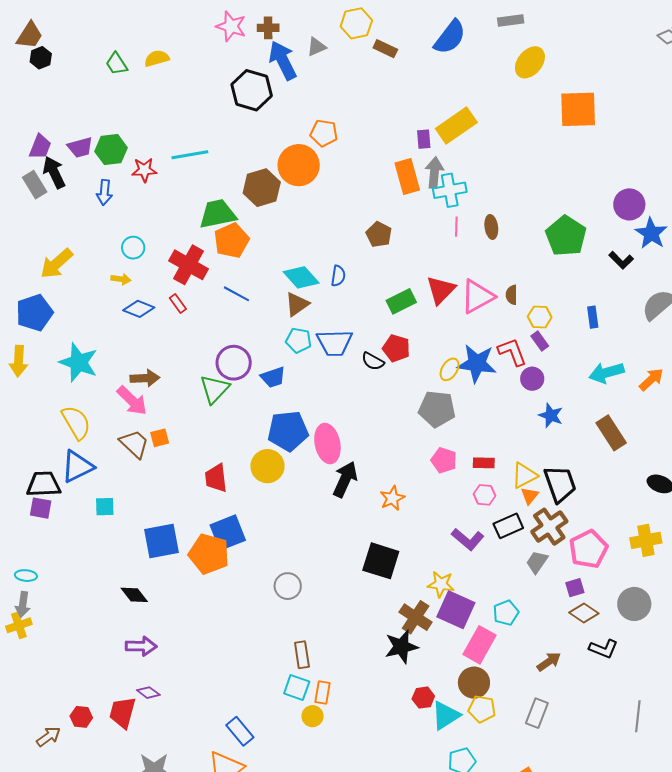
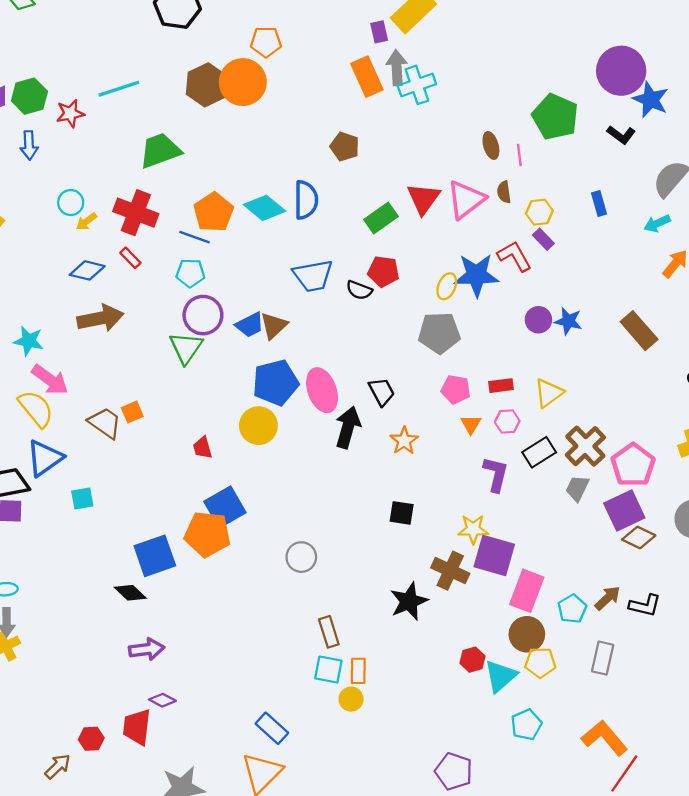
brown hexagon: (262, 188) -> (207, 85), moved
purple circle: (629, 204) -> (621, 71), size x1.4
pink line: (456, 227) -> (519, 155), moved
brown ellipse: (491, 227) -> (491, 145), moved
orange pentagon: (232, 241) -> (214, 212), moved
blue semicircle: (338, 276) -> (306, 200), size x1.6
yellow arrow: (121, 279) -> (86, 221), moved, turned 144
brown triangle: (297, 304) -> (274, 326), moved
cyan pentagon: (299, 340) -> (190, 273), moved
cyan star: (79, 362) -> (29, 341), size x0.7
cyan arrow: (607, 373) -> (657, 223), moved, size x0.7
brown arrow: (145, 378) -> (100, 318), moved, size x1.4
purple circle: (532, 379) -> (538, 320), moved
pink arrow: (132, 401) -> (50, 380), moved
red trapezoid: (216, 478) -> (203, 448), size x0.7
black trapezoid: (560, 484) -> (382, 392), moved, size x0.7
orange triangle: (530, 496) -> (471, 424), moved
purple L-shape: (468, 539) -> (496, 474), turned -108
blue square: (161, 541) -> (155, 556), moved
black square: (381, 561) -> (402, 513), size x0.6
purple square: (575, 588) -> (624, 511), size x1.8
cyan pentagon: (506, 613) -> (572, 609), moved
black star: (401, 647) -> (409, 601), moved
black L-shape: (603, 649) -> (645, 605), moved

